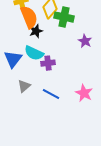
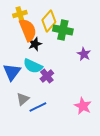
purple cross: (48, 63) -> (47, 76), turned -32
blue line: (51, 94) -> (38, 107), moved, turned -54

